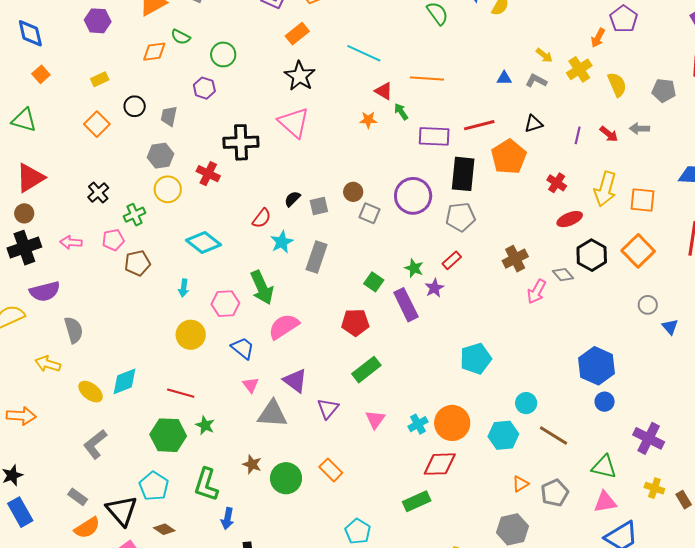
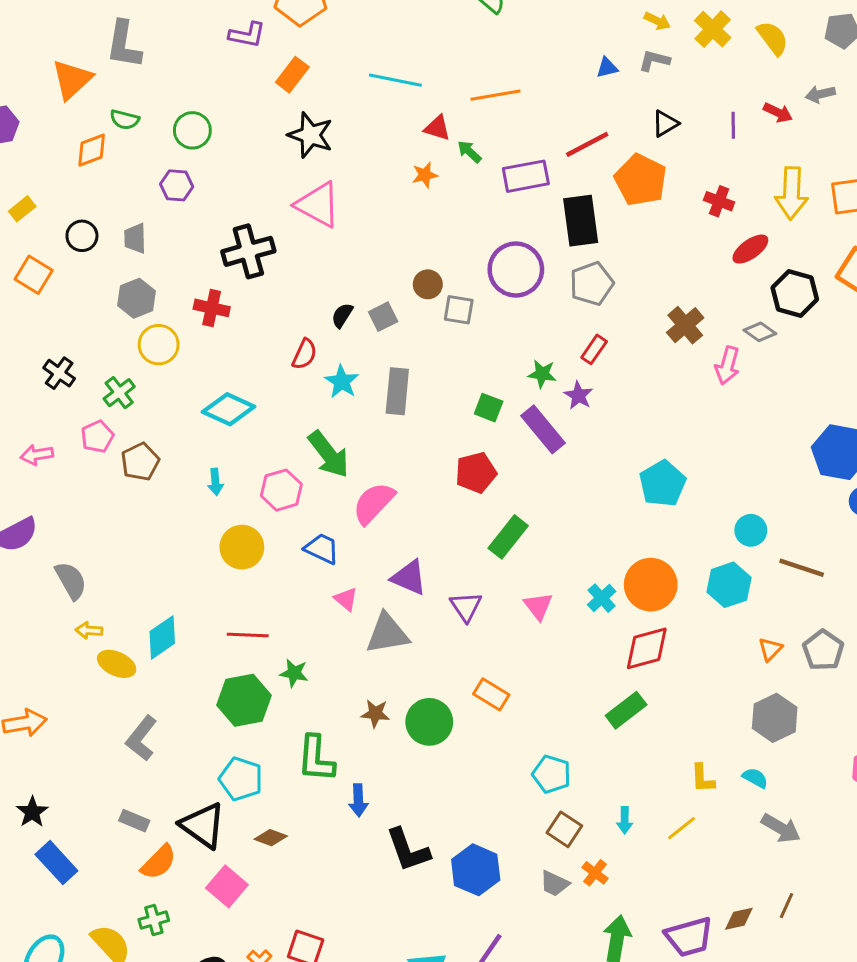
yellow arrow: (48, 364) -> (89, 630), moved, size x0.7

